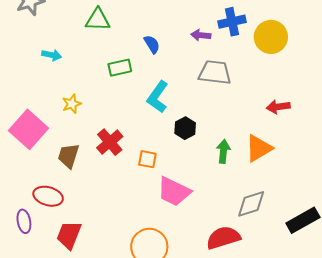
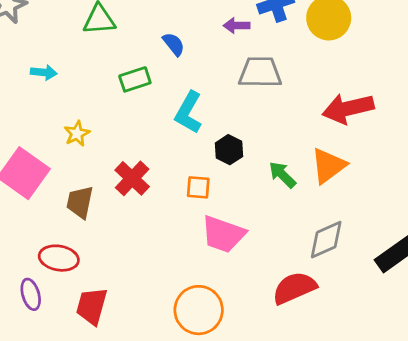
red arrow: (278, 107) -> (348, 108), size x1.6
green arrow: (223, 151) -> (282, 175), turned -45
orange square: (147, 159) -> (198, 187), moved

